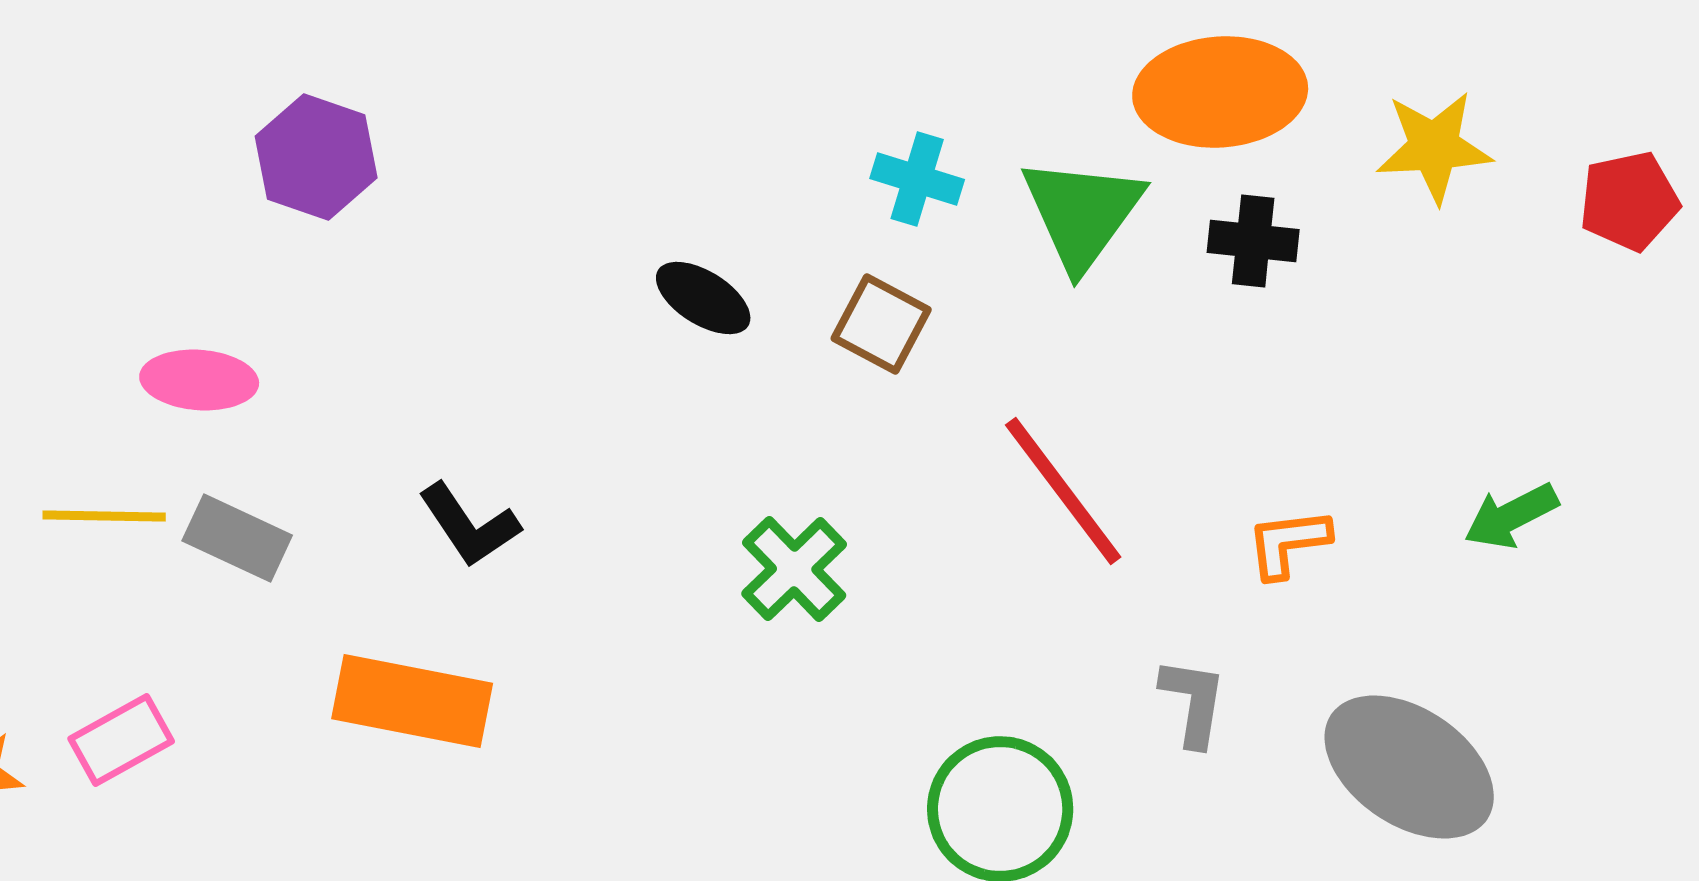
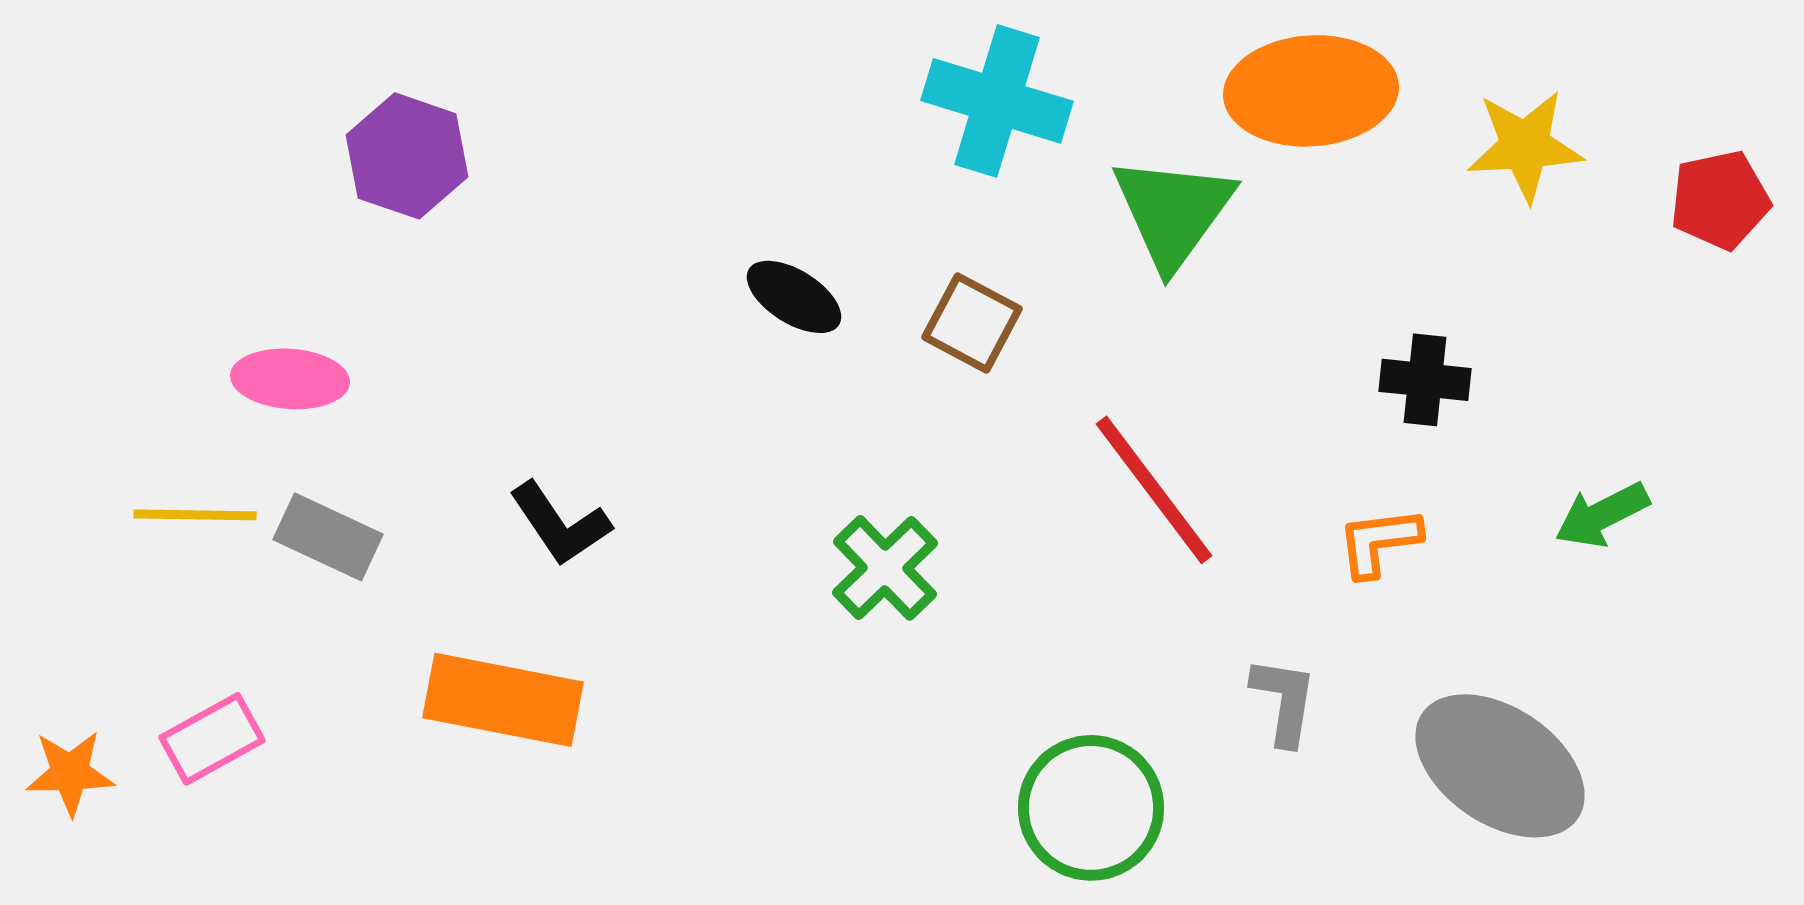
cyan cross: (917, 179) -> (997, 101), moved, size x1.6
black cross: (1253, 241) -> (1425, 380), moved

